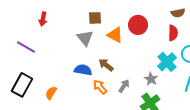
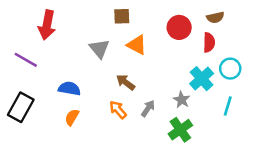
brown square: (95, 18) -> (122, 16), moved
red arrow: (43, 19) -> (47, 25), size x1.6
red circle: (138, 25) -> (179, 27), moved
blue semicircle: (83, 70) -> (69, 89), moved
orange semicircle: (51, 93) -> (72, 117), moved

